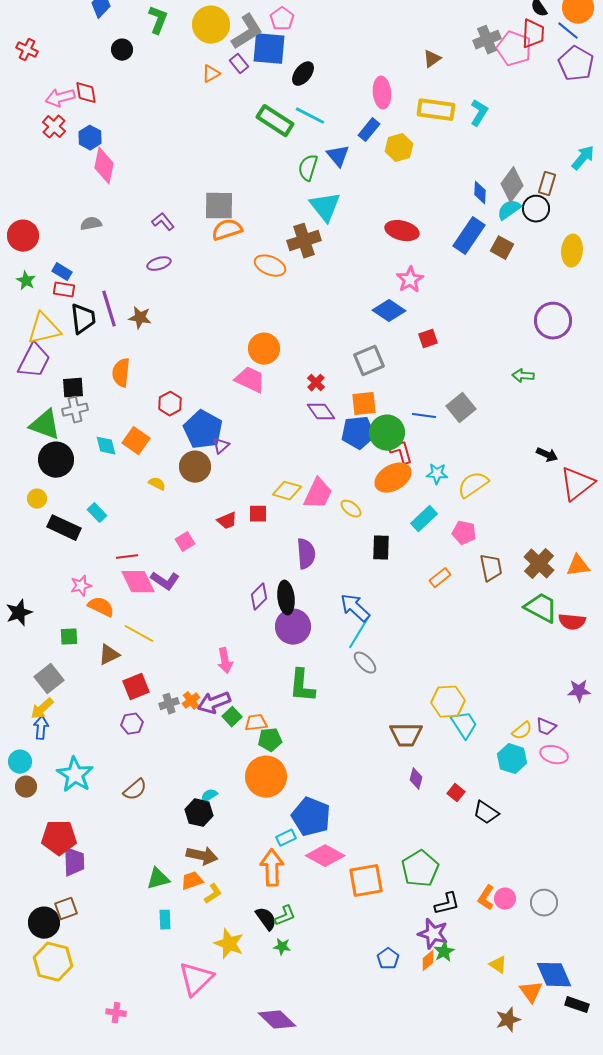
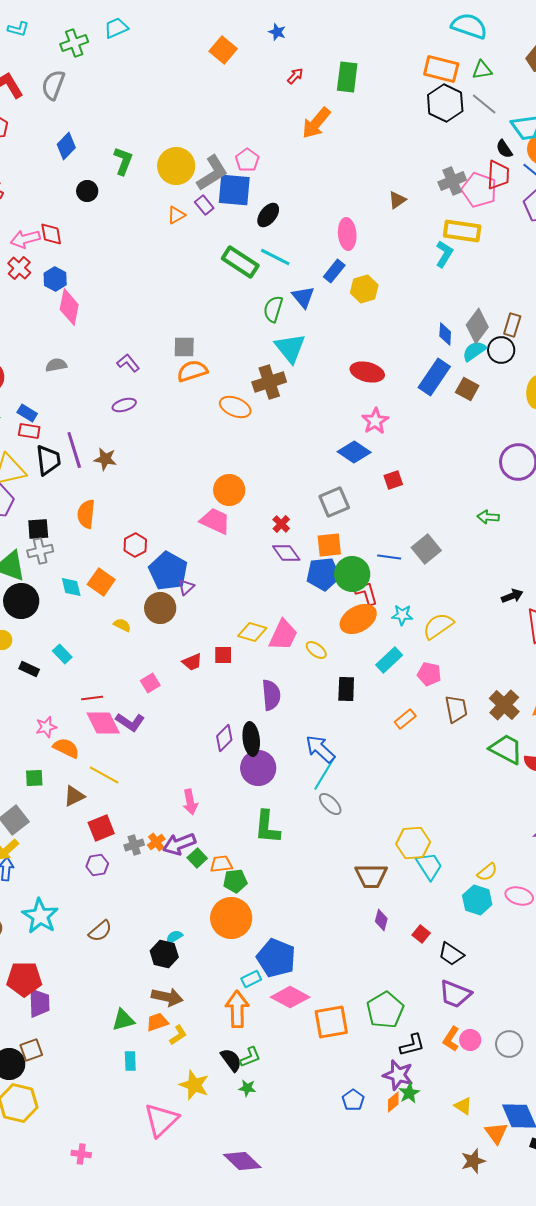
yellow rectangle: (436, 110) -> (462, 231), moved
gray square: (219, 206) -> (184, 347), size x0.7
black arrow: (547, 455) -> (512, 596), turned -45
black rectangle: (64, 528) -> (29, 669), size x0.6
purple trapezoid: (546, 727) -> (455, 994), moved, size x1.6

